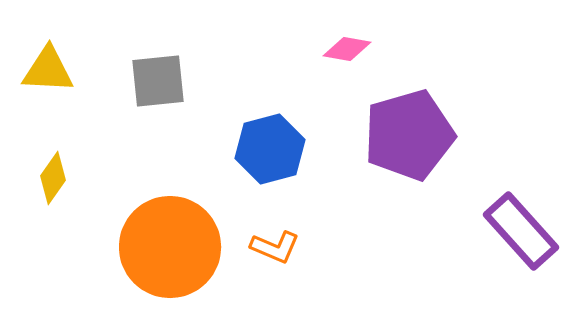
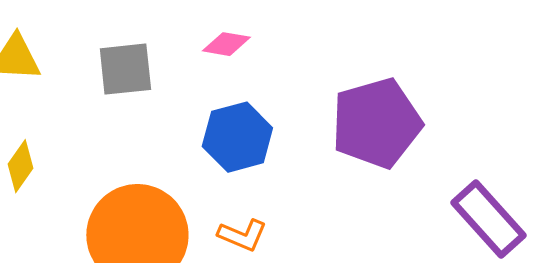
pink diamond: (347, 49) -> (226, 44), moved

